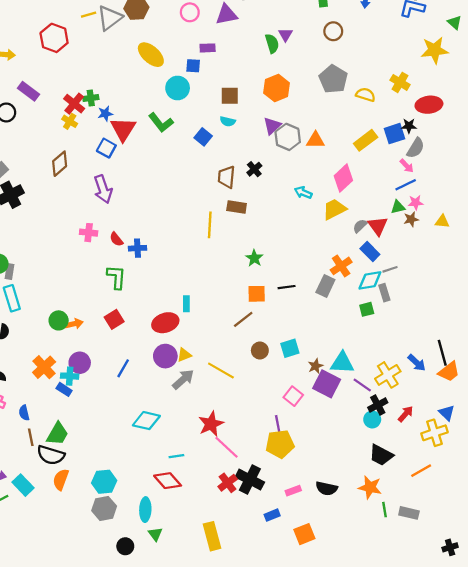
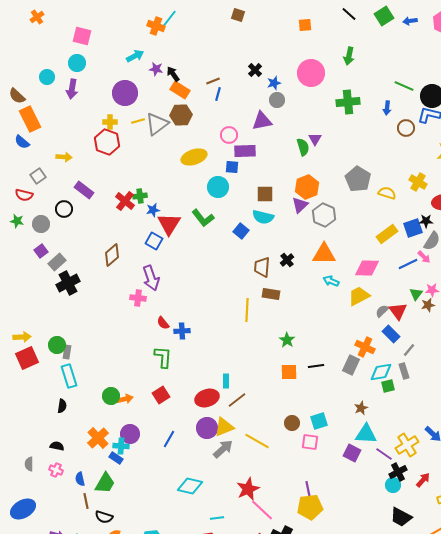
pink circle: (190, 12) -> (229, 135), moved
brown circle: (333, 31) -> (406, 128), moved
purple rectangle: (208, 48) -> (245, 151), size x1.5
yellow ellipse: (151, 55) -> (194, 157), turned -60
yellow cross: (70, 121) -> (110, 122), moved, turned -32
cyan semicircle: (228, 121) -> (263, 217), size x1.5
purple triangle: (272, 126) -> (300, 205), moved
gray hexagon: (288, 137) -> (324, 215), moved
orange triangle: (315, 140) -> (324, 254), moved, size x1.4
pink diamond: (343, 178) -> (367, 268), turned 45
blue line: (406, 185) -> (408, 264), moved
green triangle: (398, 207) -> (416, 294), turned -40
pink cross: (89, 233) -> (138, 298), moved
orange cross: (341, 266) -> (365, 347), turned -30
gray line: (390, 269) -> (409, 350), turned -32
cyan diamond: (370, 280) -> (381, 372), moved
brown line: (243, 319) -> (237, 400), moved
yellow triangle: (184, 355) -> (224, 427), size x1.5
brown star: (315, 366) -> (361, 408), moved
purple square: (327, 384) -> (352, 453), size x0.7
pink square: (293, 396) -> (310, 442), moved, turned -30
green trapezoid: (57, 434) -> (105, 483), moved
black semicircle: (51, 455) -> (104, 517), size x0.7

